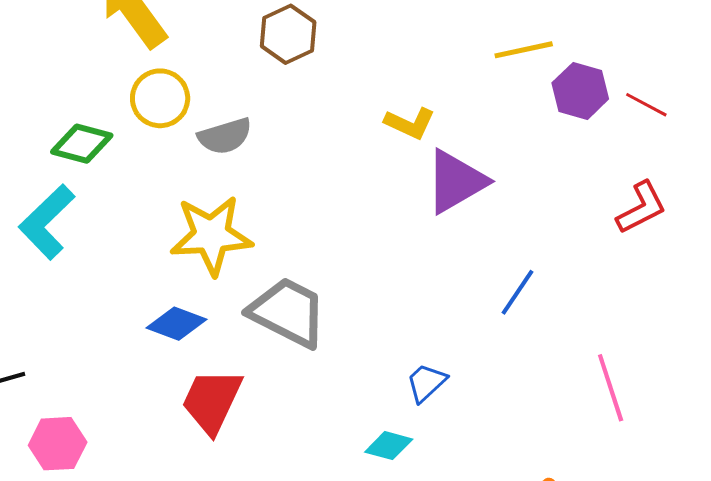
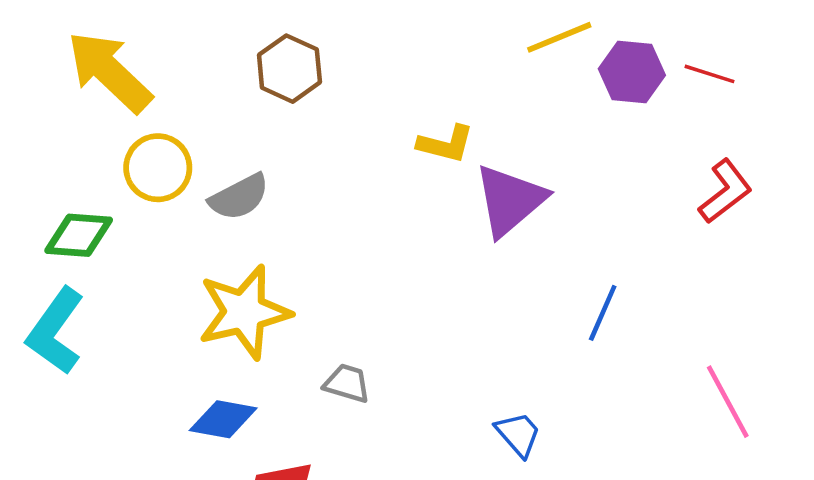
gray trapezoid: (288, 312) -> (347, 383), size x0.5
blue trapezoid: (426, 383) -> (518, 434), turned 102

